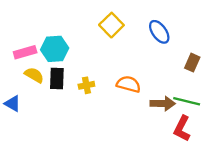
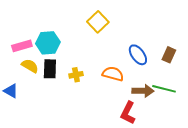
blue ellipse: (159, 32) -> (138, 55), moved
red L-shape: (182, 129) -> (128, 113), moved

